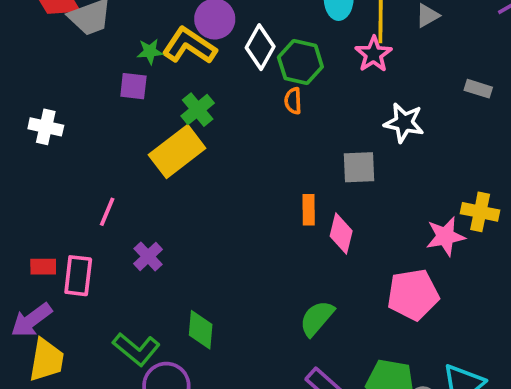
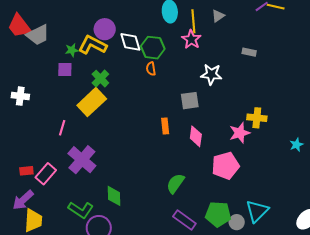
white diamond: (260, 47) -> (130, 42), turned -40
pink line: (107, 212) -> (62, 128), moved
pink diamond: (341, 234) -> (196, 136), moved
purple cross: (148, 256) -> (82, 160), size x1.8
pink rectangle: (78, 276) -> (46, 174), turned 40

